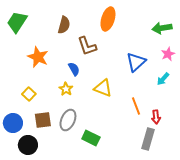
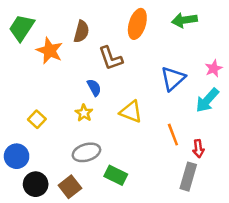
green arrow: (162, 28) -> (184, 20), moved
orange star: (38, 57) -> (50, 51), moved
cyan arrow: (163, 79) -> (207, 100), size x1.5
brown square: (43, 120) -> (70, 187), moved, turned -30
gray ellipse: (68, 120) -> (86, 152), turned 50

